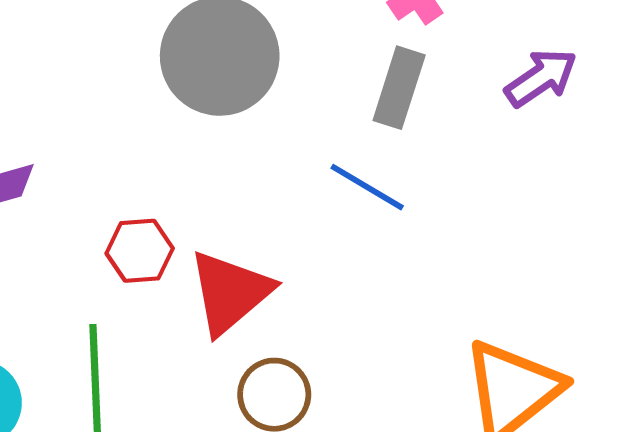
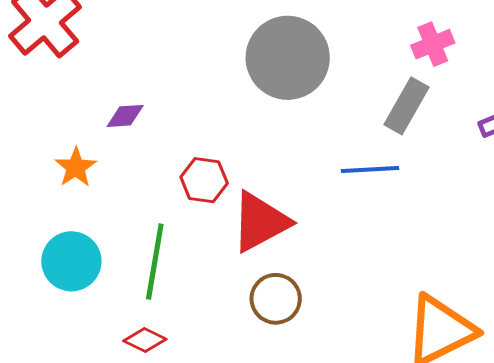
blue line: (367, 187) -> (370, 170), turned -46

